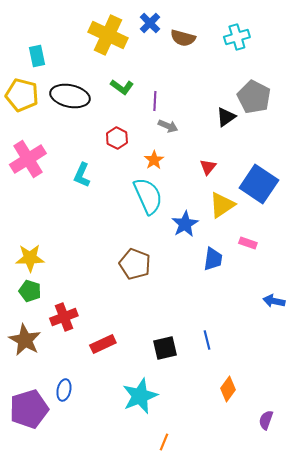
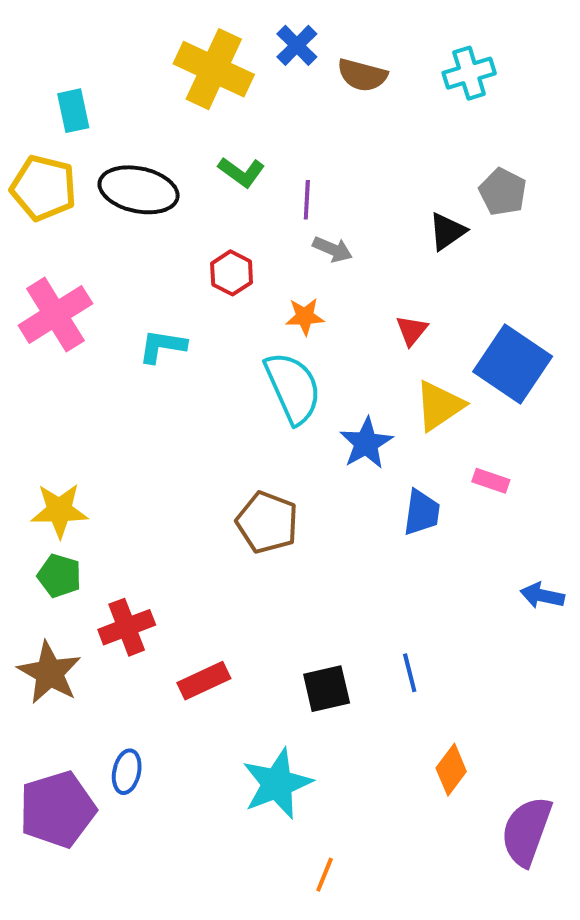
gray pentagon: (254, 97) -> (503, 192), size x0.7
orange star: (154, 160) -> (305, 317), turned 30
cyan L-shape: (82, 175) -> (162, 346), turned 75
purple semicircle: (266, 420) -> (526, 831), size x1.8

